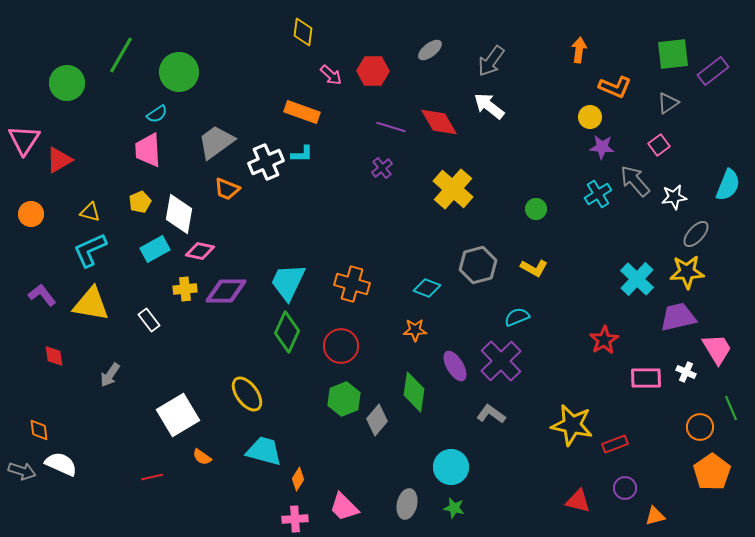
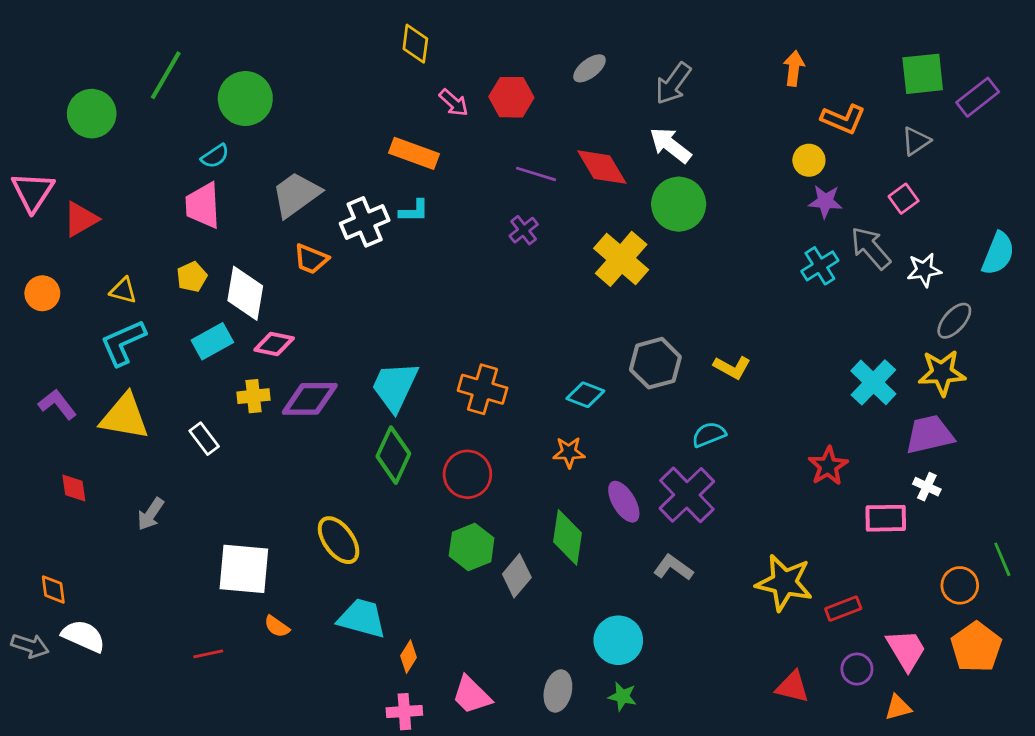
green circle: (536, 209) -> (679, 204), moved, size x1.8
pink trapezoid: (717, 349) -> (906, 650), moved
white cross: (686, 372) -> (927, 487), moved
white square: (178, 415) -> (244, 569), turned 36

